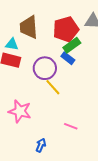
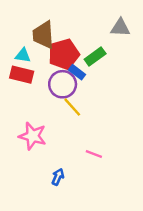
red pentagon: (66, 29) -> (64, 54), moved
blue rectangle: (68, 58) -> (77, 72), moved

